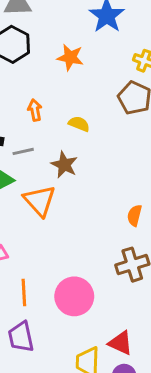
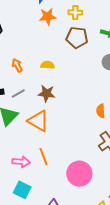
orange star: (70, 57) -> (48, 17), moved
orange line: (24, 292) -> (44, 157), moved

